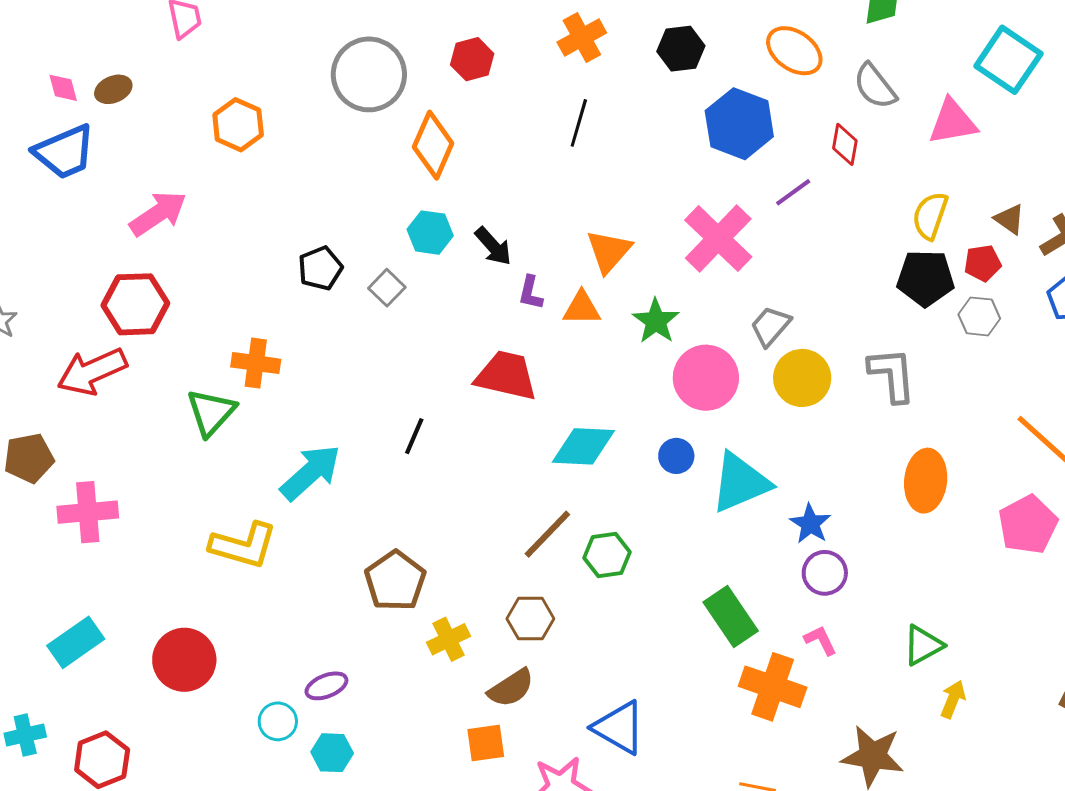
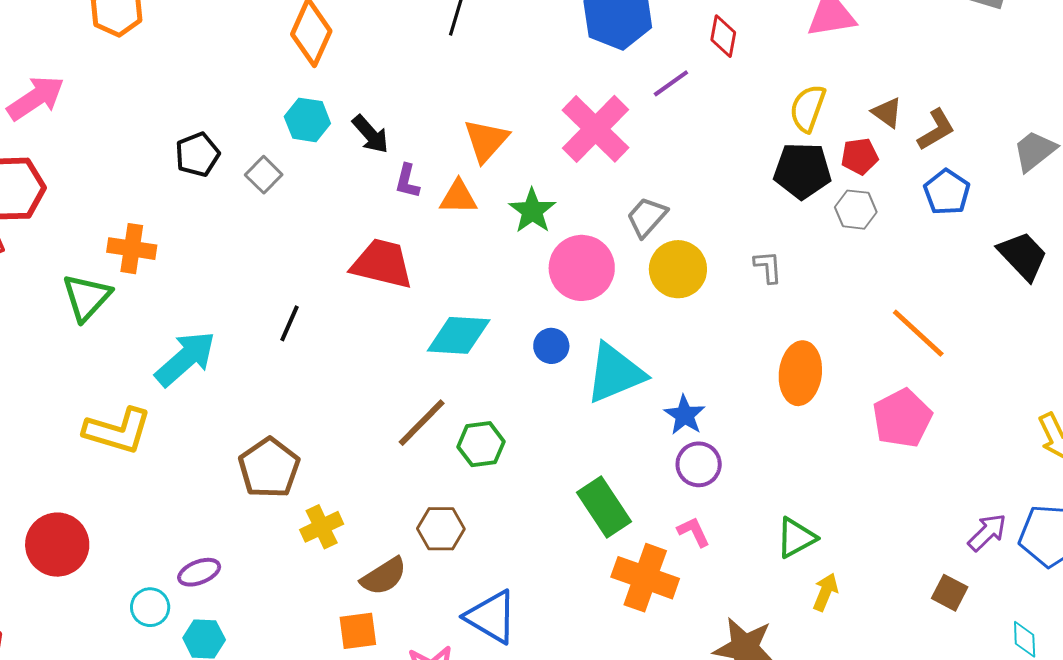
gray L-shape: (892, 375) -> (768, 267), size x0.6
brown hexagon: (530, 619) -> (441, 529), moved

